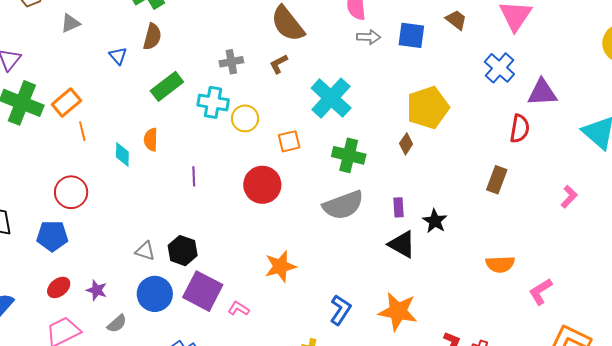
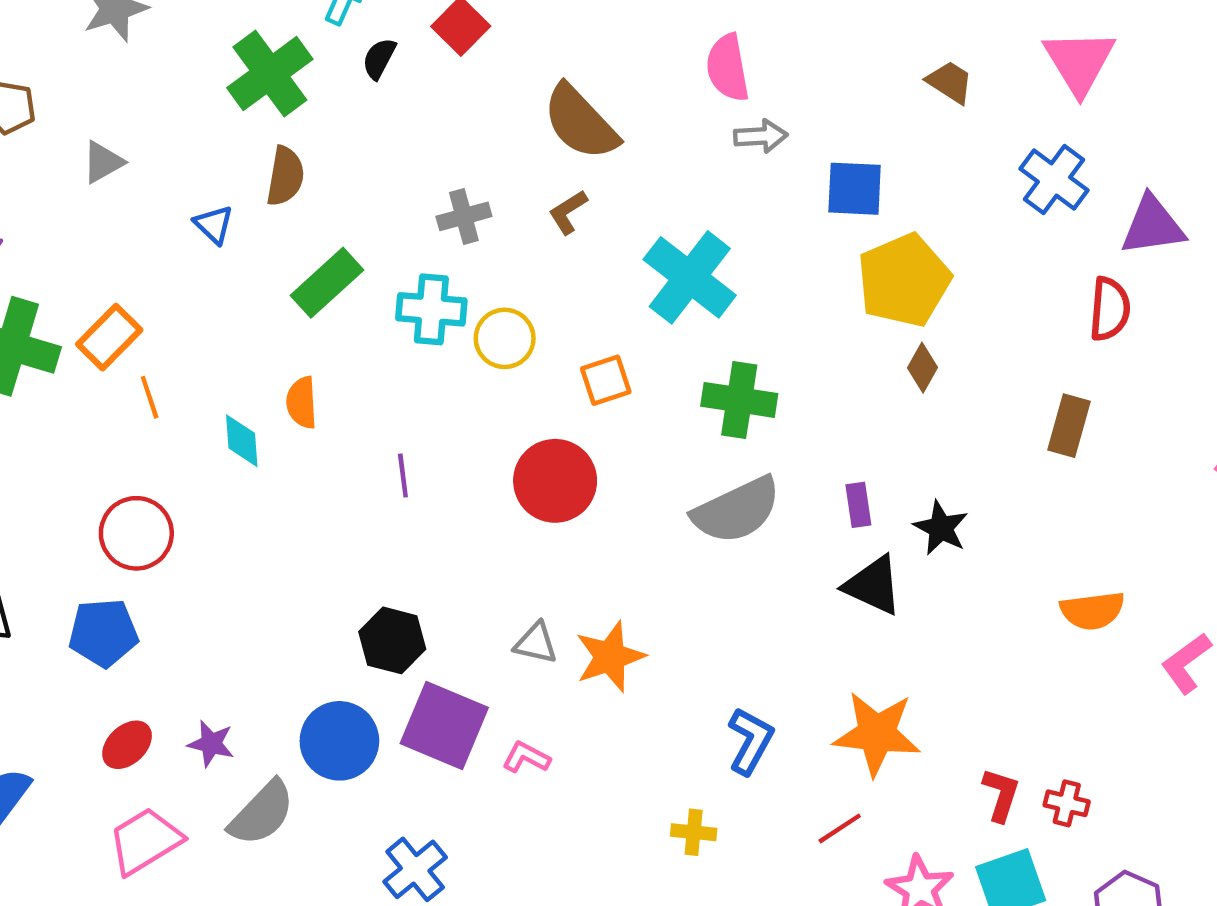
blue square: (411, 35) -> (855, 189), moved
brown diamond: (406, 144) -> (923, 368), moved
gray triangle: (145, 251) -> (536, 643), moved
gray semicircle: (117, 324) -> (262, 813), size x1.6

